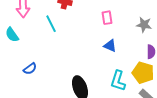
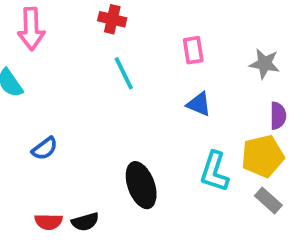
cyan line: (51, 24) -> (124, 73), moved
yellow pentagon: (143, 73) -> (263, 156), turned -30

